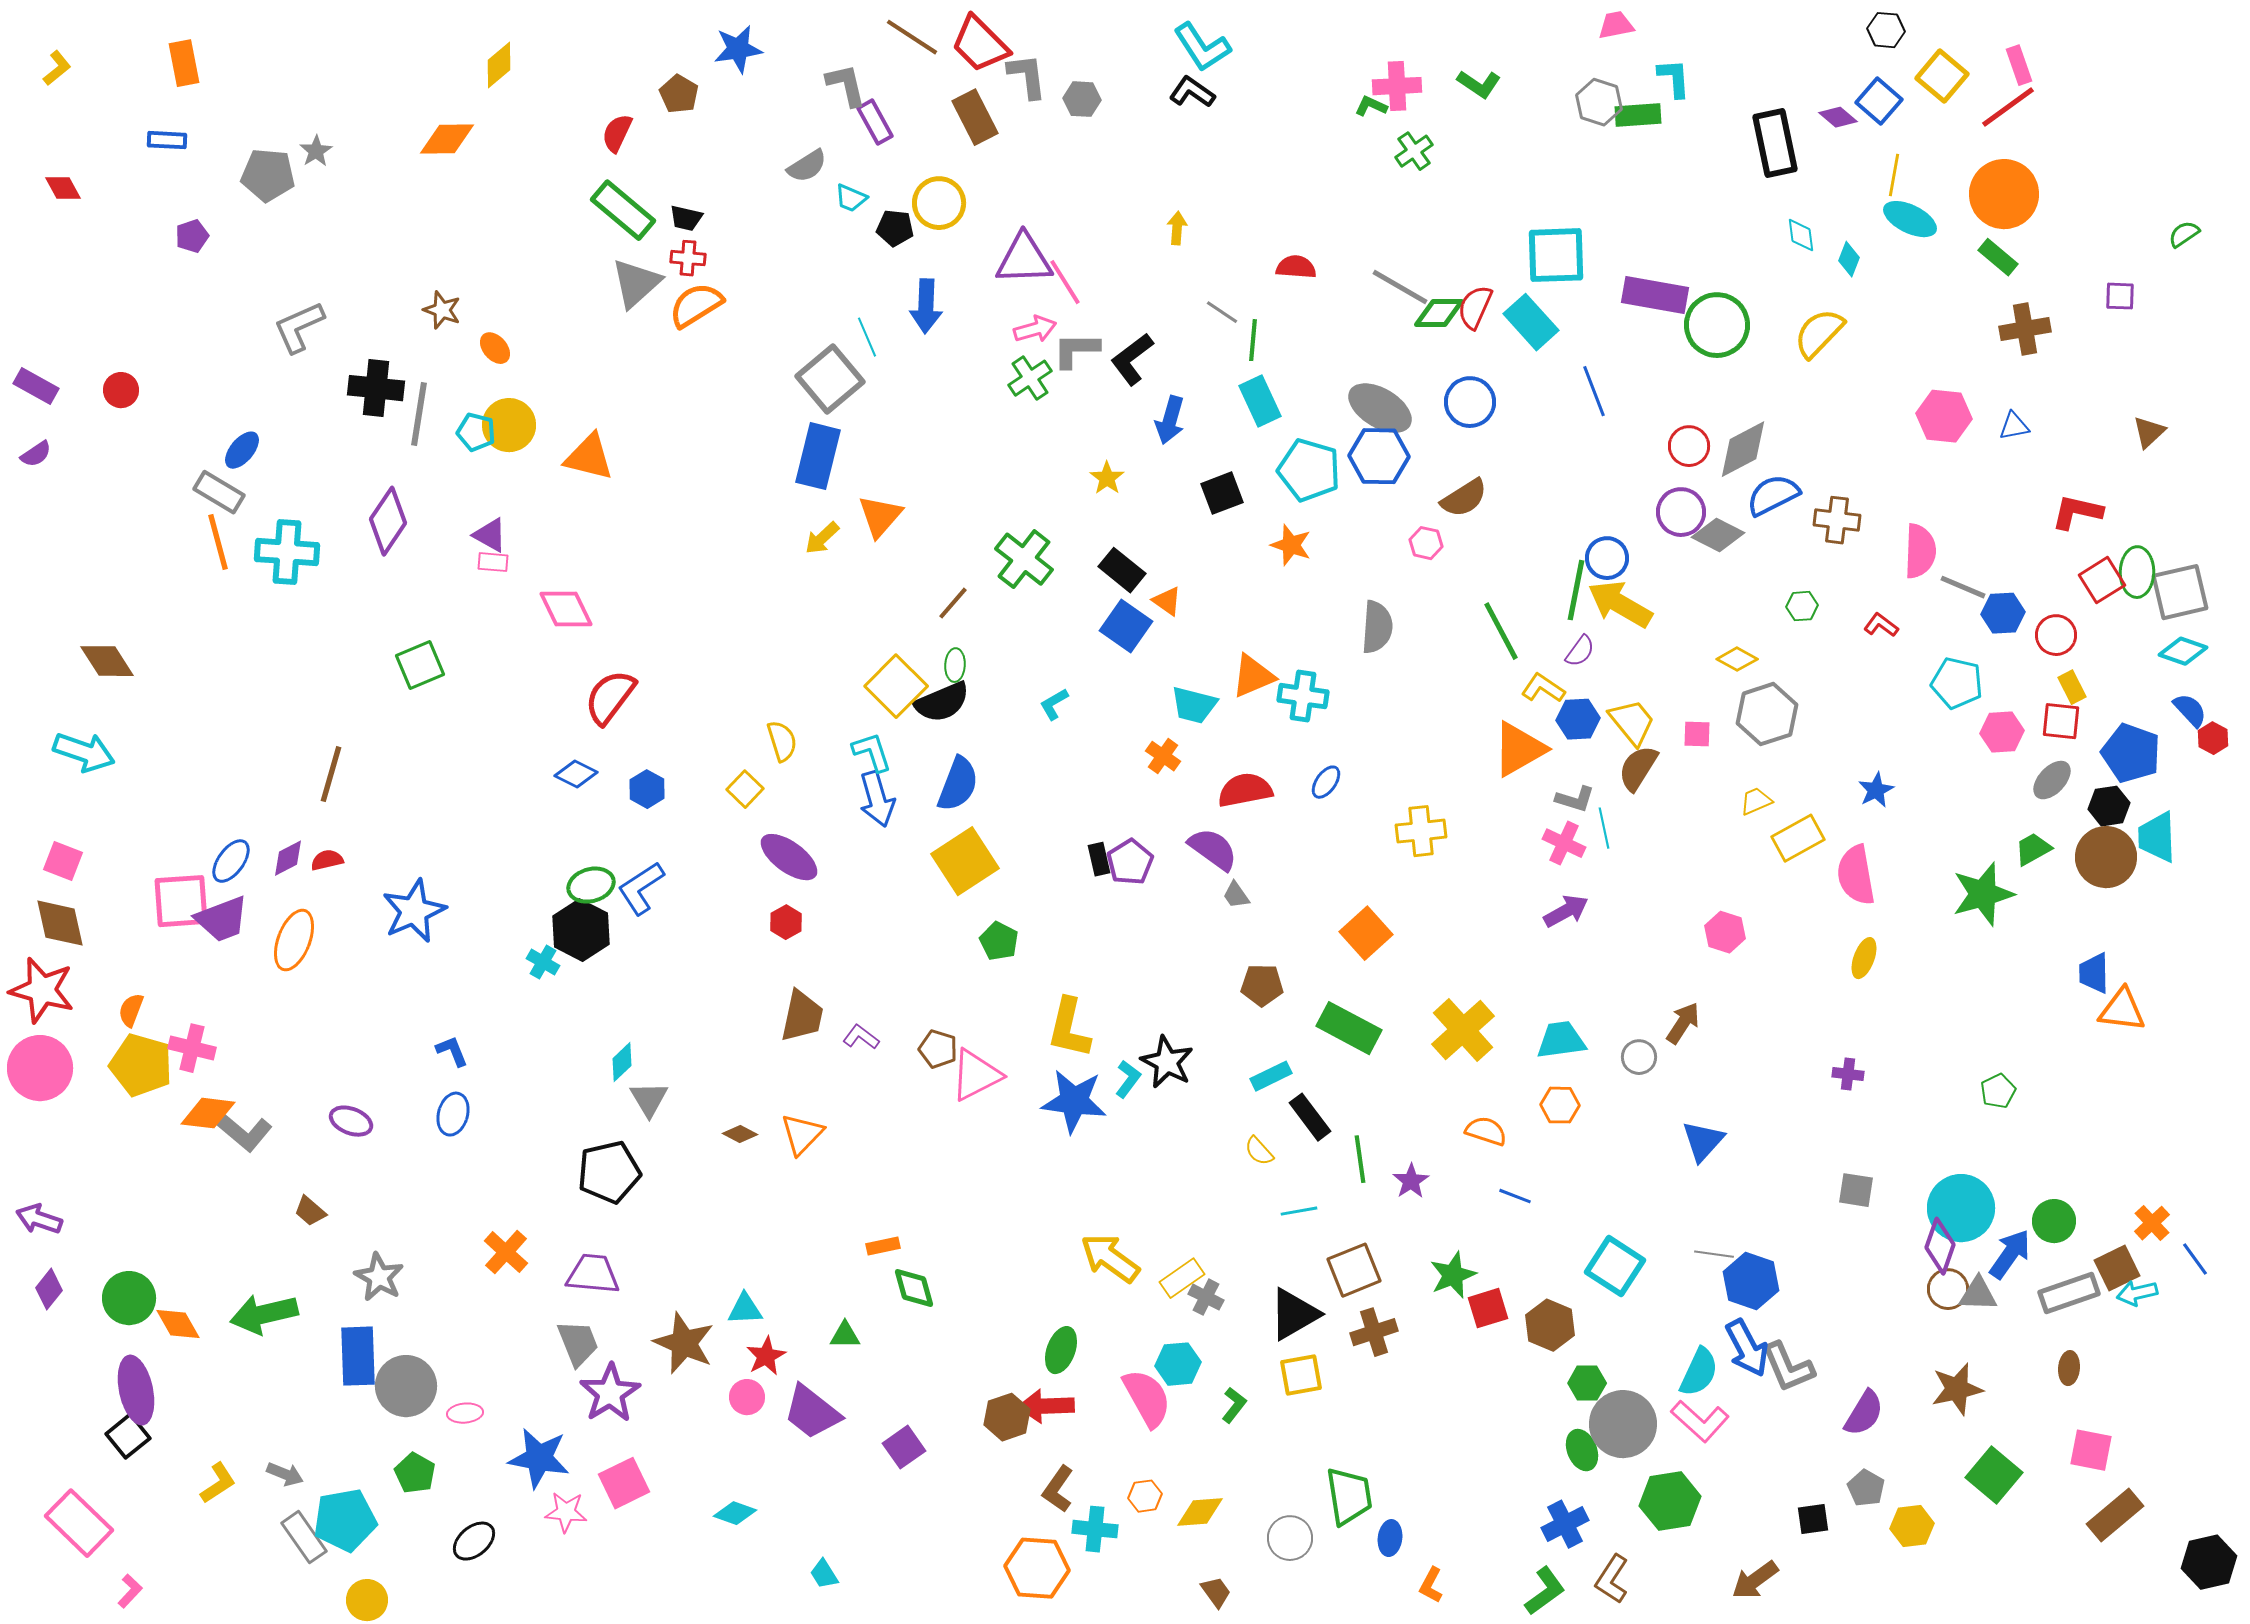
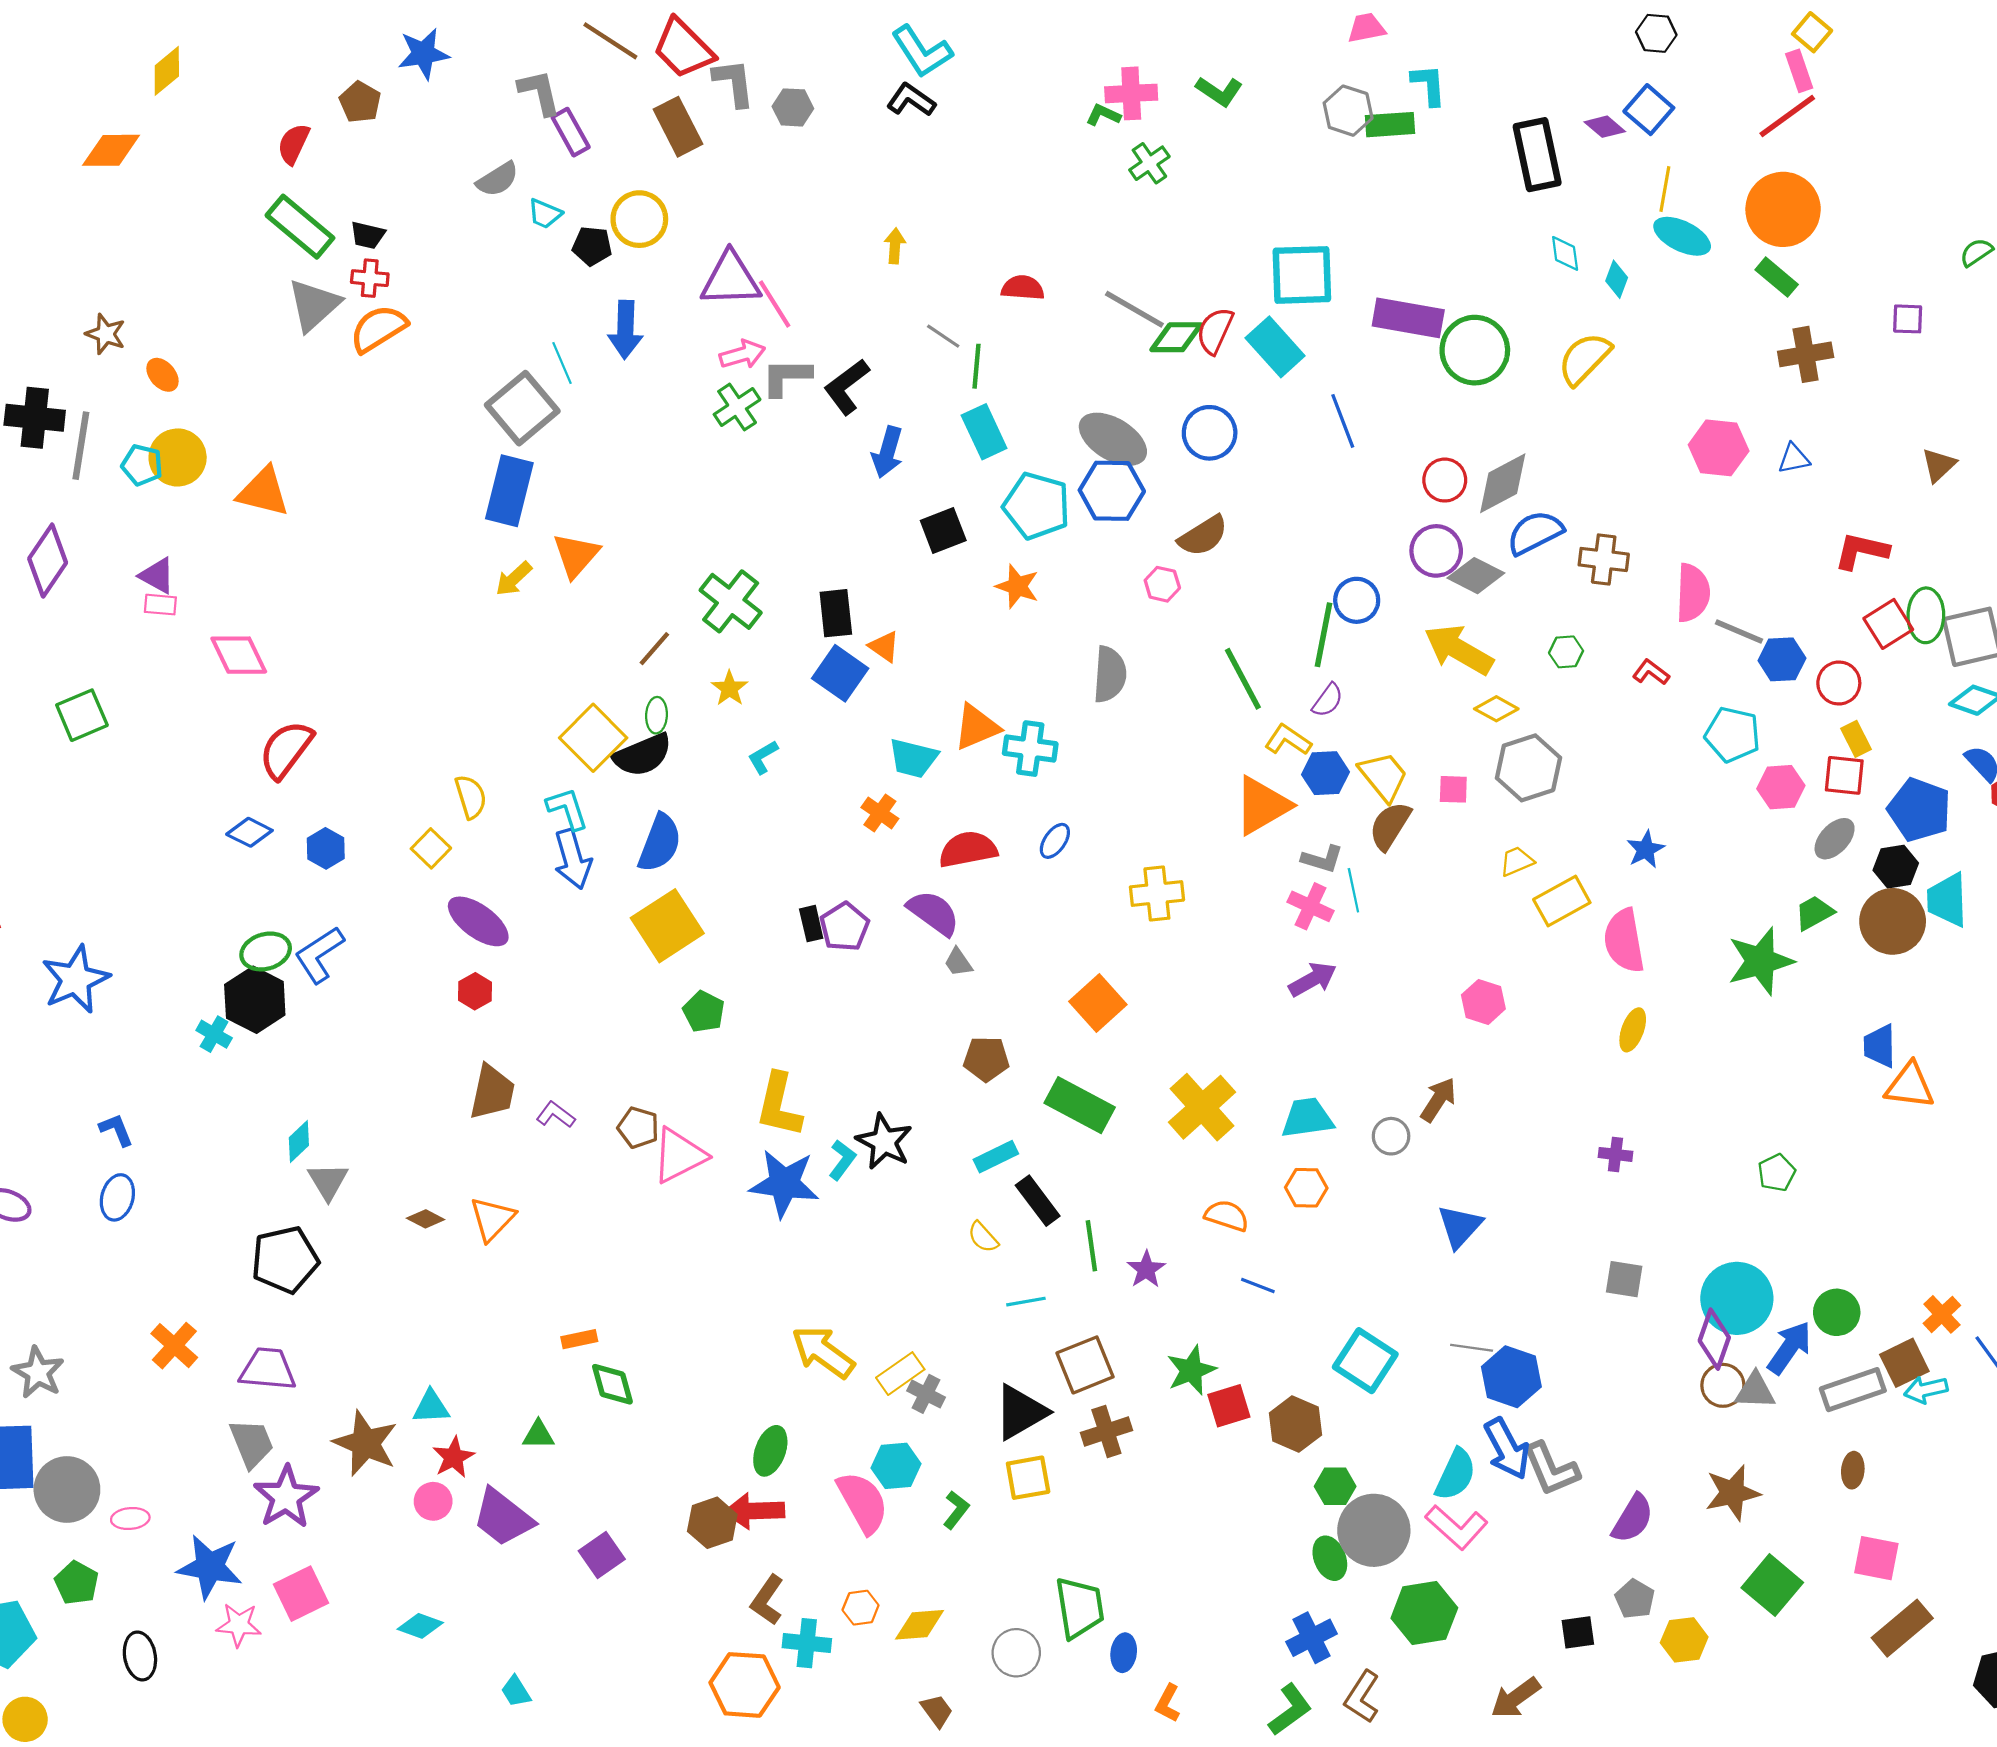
yellow square: (1942, 76) -> (1812, 32), moved, size x0.7
yellow star: (1107, 478) -> (730, 688), moved
black rectangle: (1122, 570) -> (836, 613), turned 45
yellow arrow: (1620, 604) -> (1459, 650), moved
black ellipse: (474, 1541) -> (140, 1656), turned -60

